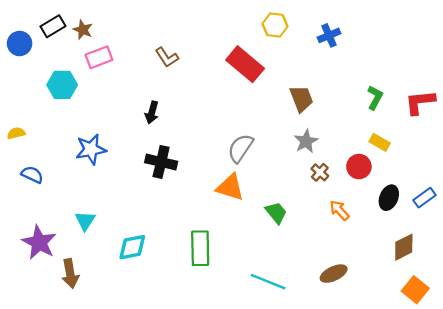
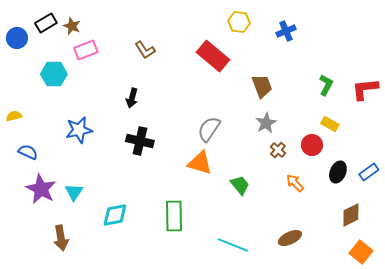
purple star: (39, 243) -> (41, 189), moved

